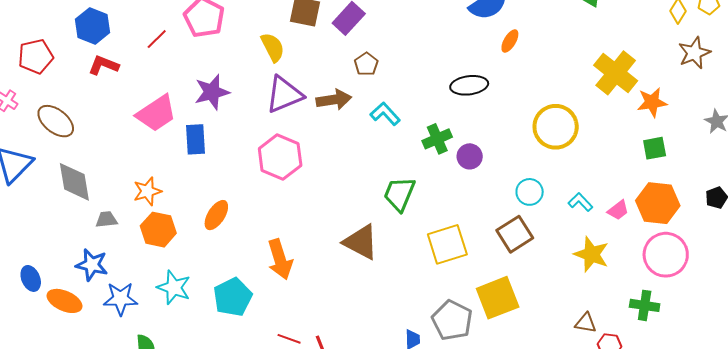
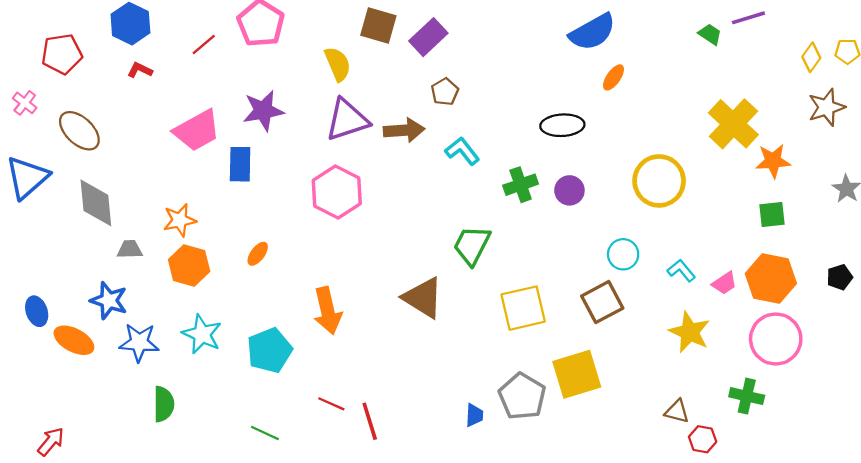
red L-shape: (104, 65) -> (140, 70), size x0.7
purple circle: (470, 156) -> (569, 190), moved
orange ellipse: (216, 215) -> (258, 254), size x0.7

